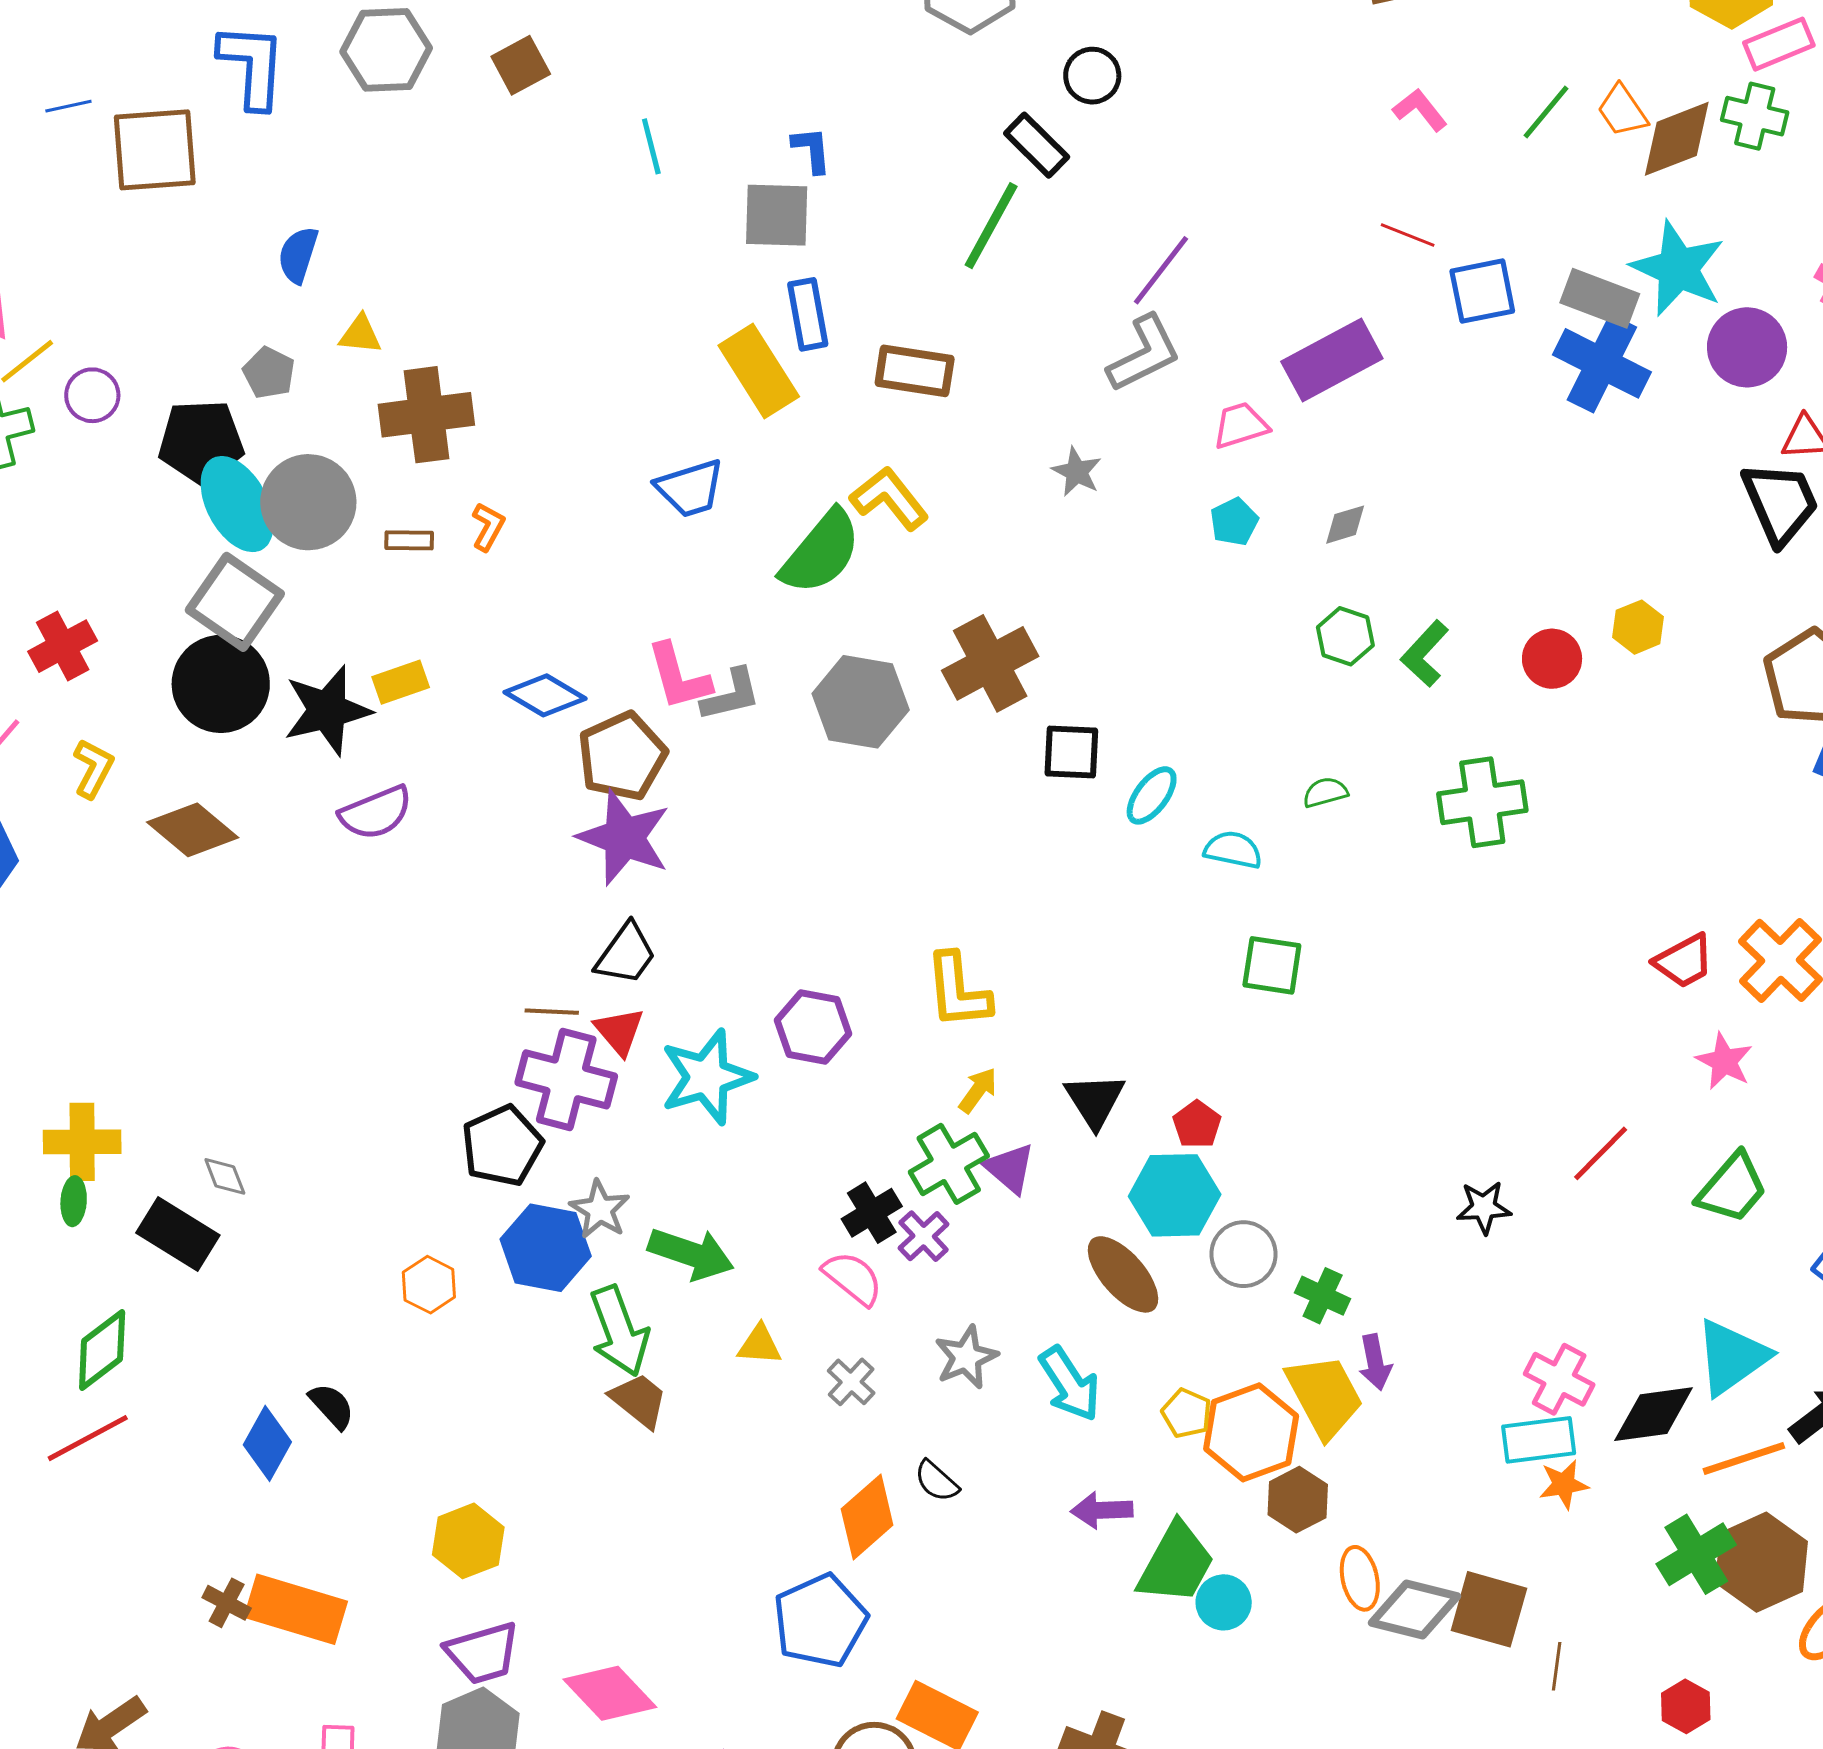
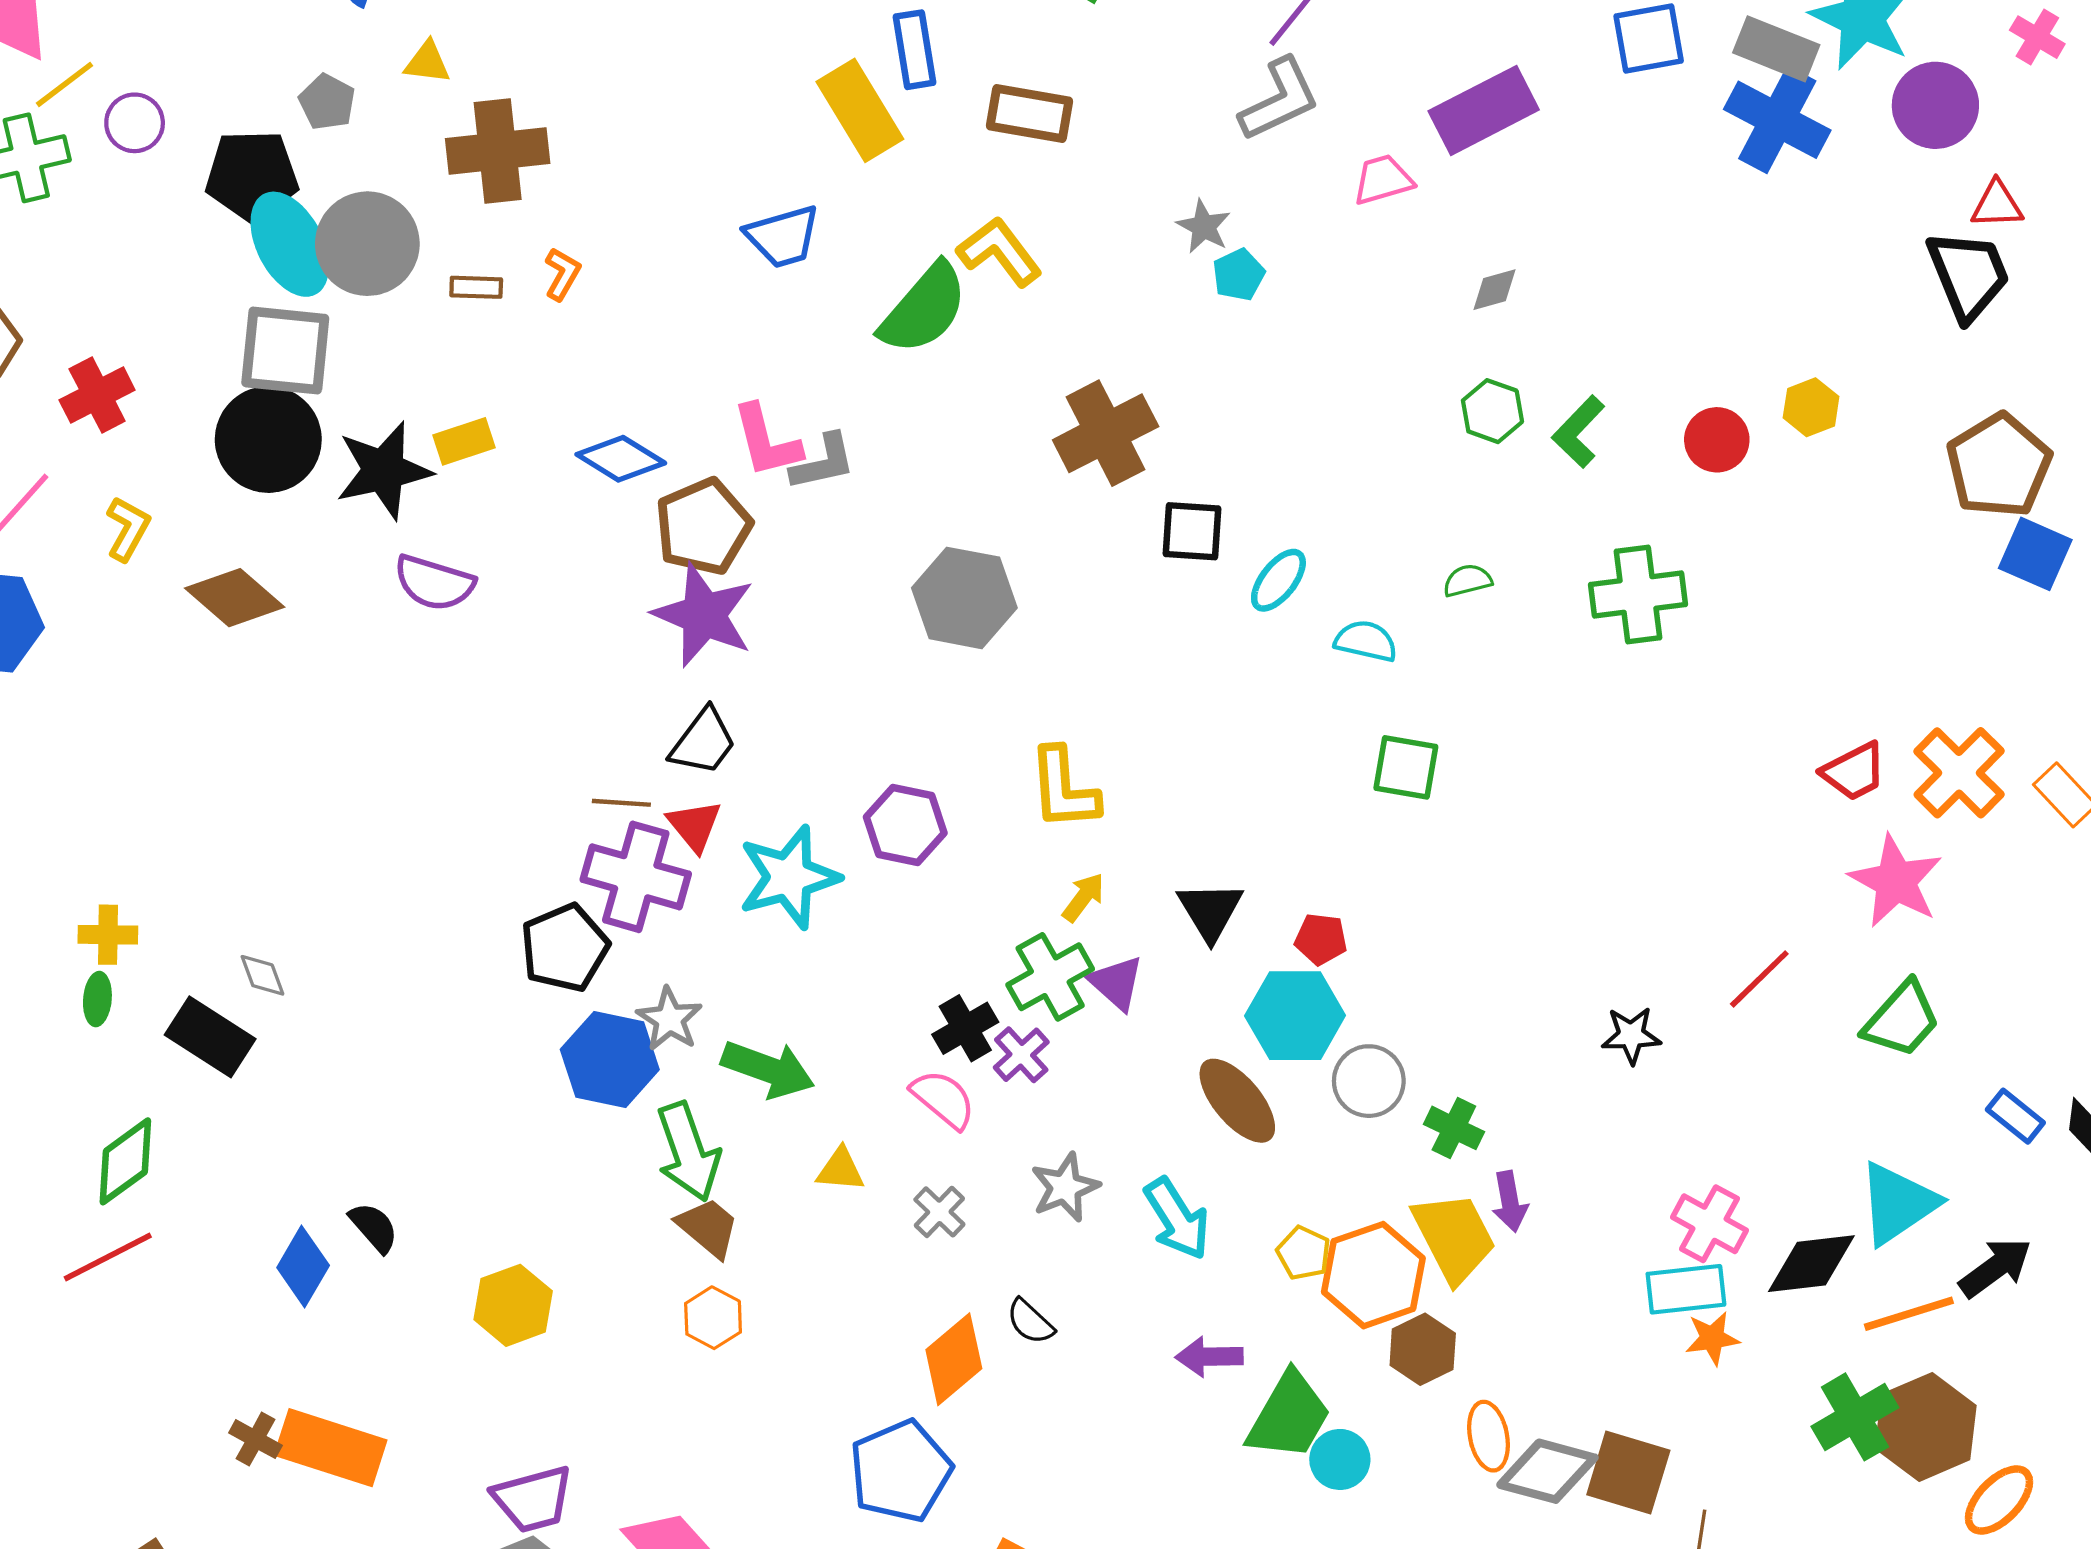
cyan pentagon: (1234, 522) -> (1239, 275), moved
gray square: (235, 602) -> (285, 351), turned -30
gray hexagon: (861, 702) -> (964, 598), moved
purple semicircle: (376, 813) -> (434, 583), turned 38
pink star: (1724, 1061) -> (1896, 881), size x1.5
red pentagon: (1197, 1124) -> (1321, 939), turned -30
yellow cross: (82, 1142) -> (108, 935), size x0.7
orange hexagon: (429, 1285) -> (713, 1318), moved
yellow hexagon: (468, 1541) -> (513, 1305), moved

